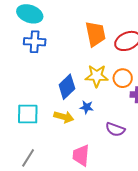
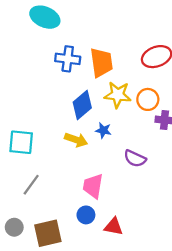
orange trapezoid: (95, 34) -> (101, 63), moved
blue cross: (35, 42) -> (68, 59), moved
cyan square: (28, 114) -> (21, 142), moved

